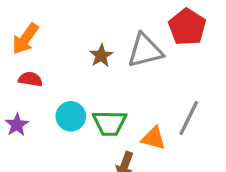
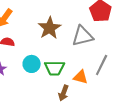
gray triangle: (145, 51) -> (83, 36), moved
brown star: (101, 56) -> (50, 28), size x1.6

